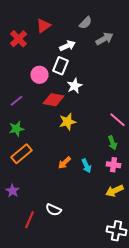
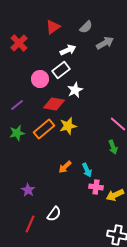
red triangle: (44, 26) -> (53, 27), moved
white rectangle: (60, 66) -> (61, 70), turned 30
orange rectangle: (22, 154) -> (44, 129), moved
pink cross: (114, 165) -> (96, 187), moved
purple star: (12, 191) -> (28, 190), moved
white semicircle: (54, 210) -> (54, 214), turned -77

